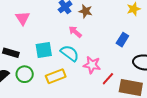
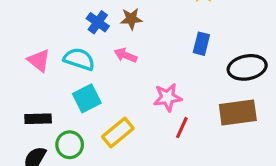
cyan semicircle: (70, 53) -> (79, 59), moved
red line: (108, 79) -> (182, 128), moved

